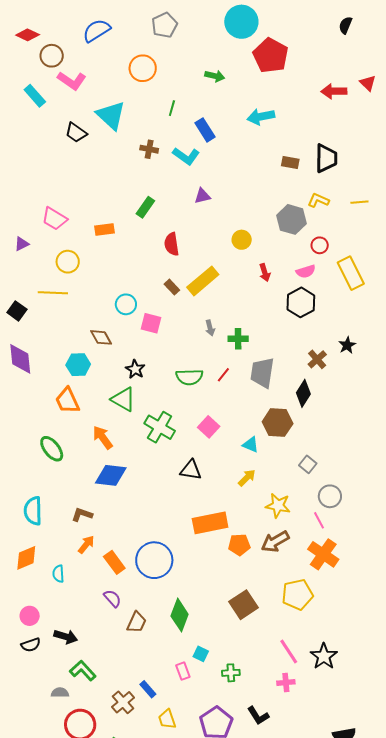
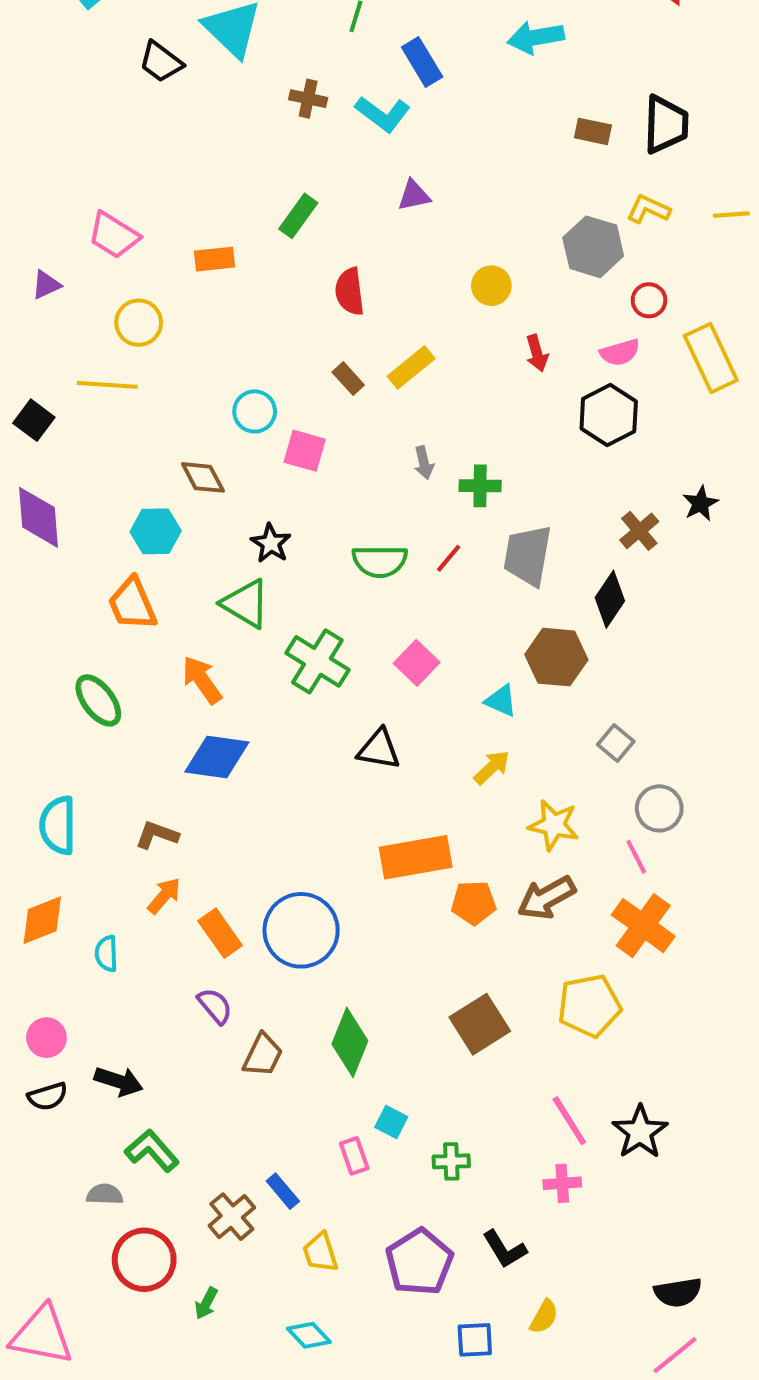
yellow rectangle: (203, 281) -> (411, 367), size x0.7

